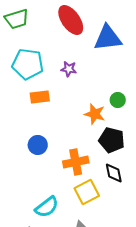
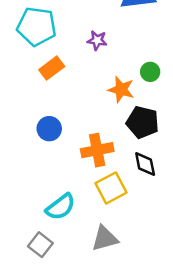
purple star: (69, 69) -> (97, 40), moved
orange rectangle: (40, 97) -> (52, 68), turned -30

